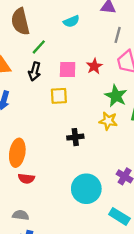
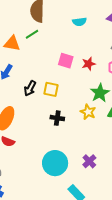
green line: (39, 47) -> (32, 34), moved
black arrow: (35, 71) -> (30, 88), moved
yellow square: (59, 96) -> (51, 89), moved

